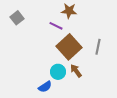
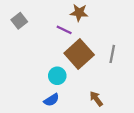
brown arrow: (76, 71) -> (96, 99), moved
cyan circle: (58, 72) -> (57, 76), moved

